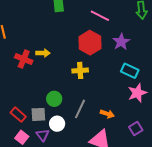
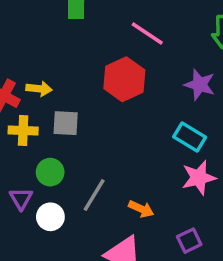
purple star: (121, 42) -> (200, 85), moved, turned -30
yellow cross: (80, 70) -> (23, 131), moved
gray square: (38, 114) -> (66, 123), moved
purple triangle: (43, 135) -> (21, 199), moved

